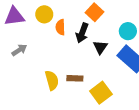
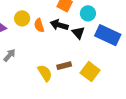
cyan circle: (128, 31) -> (88, 13), moved
black arrow: (82, 33) -> (59, 25), turned 102

